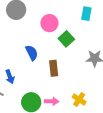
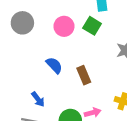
green square: (66, 39) -> (92, 26), moved

